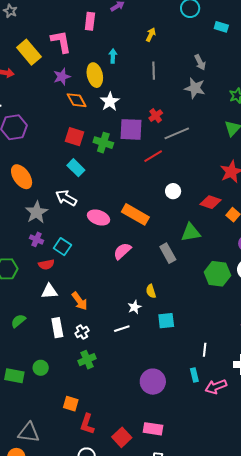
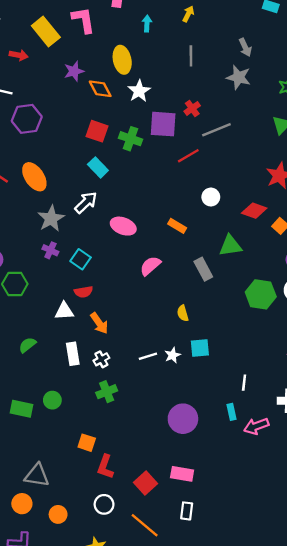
cyan arrow: (113, 56) -> (147, 24), moved
purple star: (62, 77) -> (74, 71), moved
white arrow: (66, 198) -> (86, 203), turned 105
orange rectangle: (135, 214) -> (177, 226), moved, size x0.6
red semicircle: (46, 265) -> (84, 292), moved
white star: (135, 307) -> (172, 355), moved

